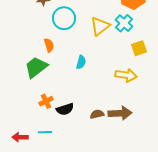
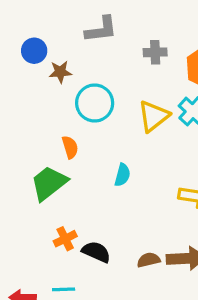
black semicircle: (65, 109) -> (96, 252), turned -138

